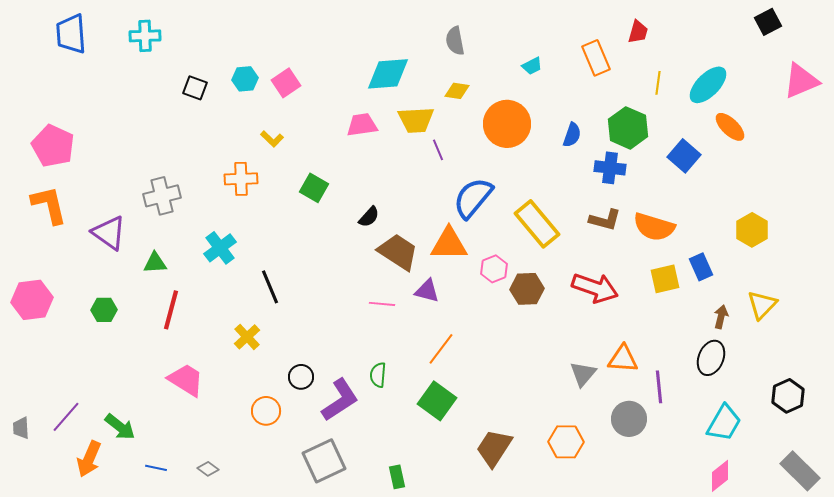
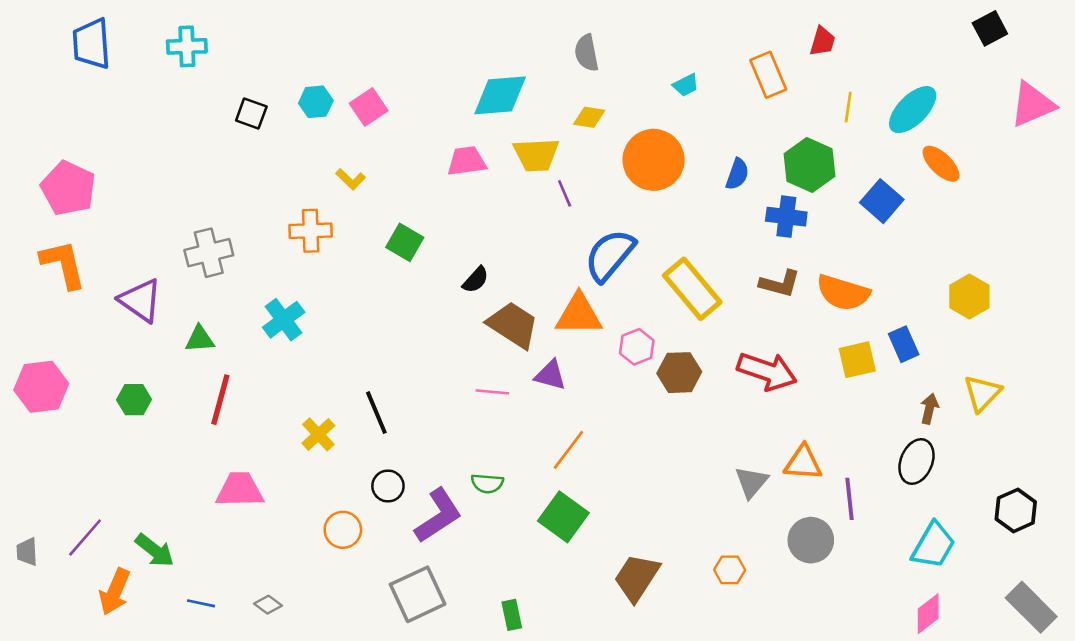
black line: (270, 287) -> (376, 413), moved
green semicircle: (378, 375) -> (487, 483), turned -90
pink trapezoid: (186, 380) -> (240, 490), turned -33
orange hexagon: (566, 442) -> (730, 570), size x0.7

